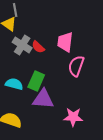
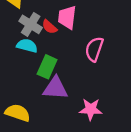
pink trapezoid: (65, 42) -> (67, 17), moved
cyan semicircle: (14, 84) -> (27, 46), moved

